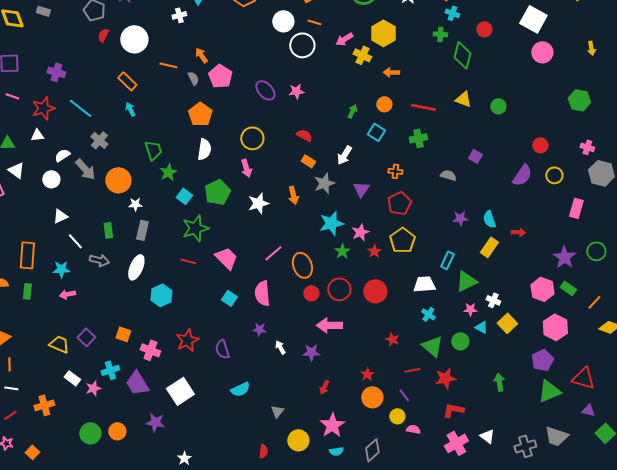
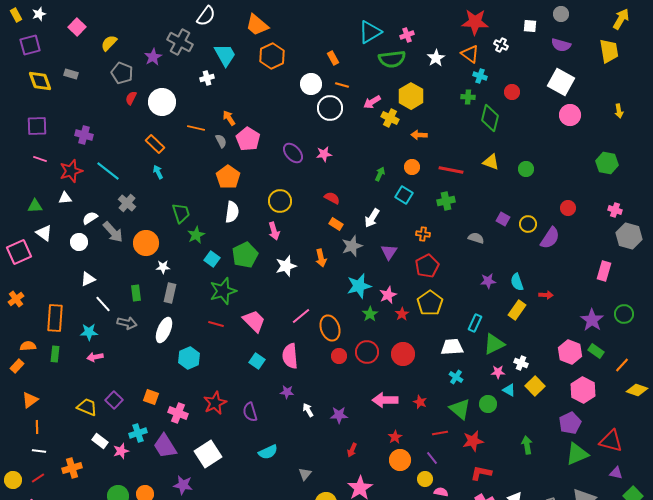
yellow circle: (554, 175) -> (528, 224), moved
pink arrow: (329, 325) -> (385, 400), moved

